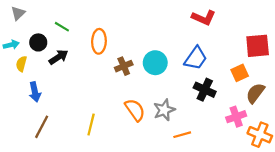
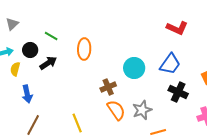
brown cross: (124, 66) -> (108, 87), moved
yellow line: (91, 125) -> (77, 123), turned -36

